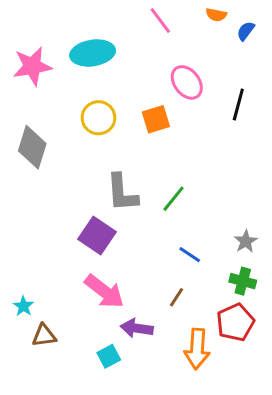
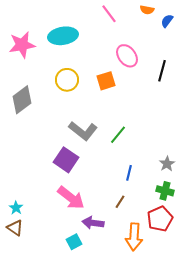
gray diamond: (32, 147) -> (22, 100), turned 36
gray L-shape: (122, 193) -> (83, 131), turned -48
blue line: (190, 255) -> (129, 173), turned 70
brown triangle: (44, 336) -> (15, 228), moved, turned 42

